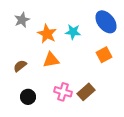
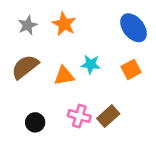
cyan star: (73, 32) -> (91, 64), moved
orange star: (47, 34) -> (64, 24), moved
brown semicircle: (20, 66) -> (25, 67), moved, size x1.6

